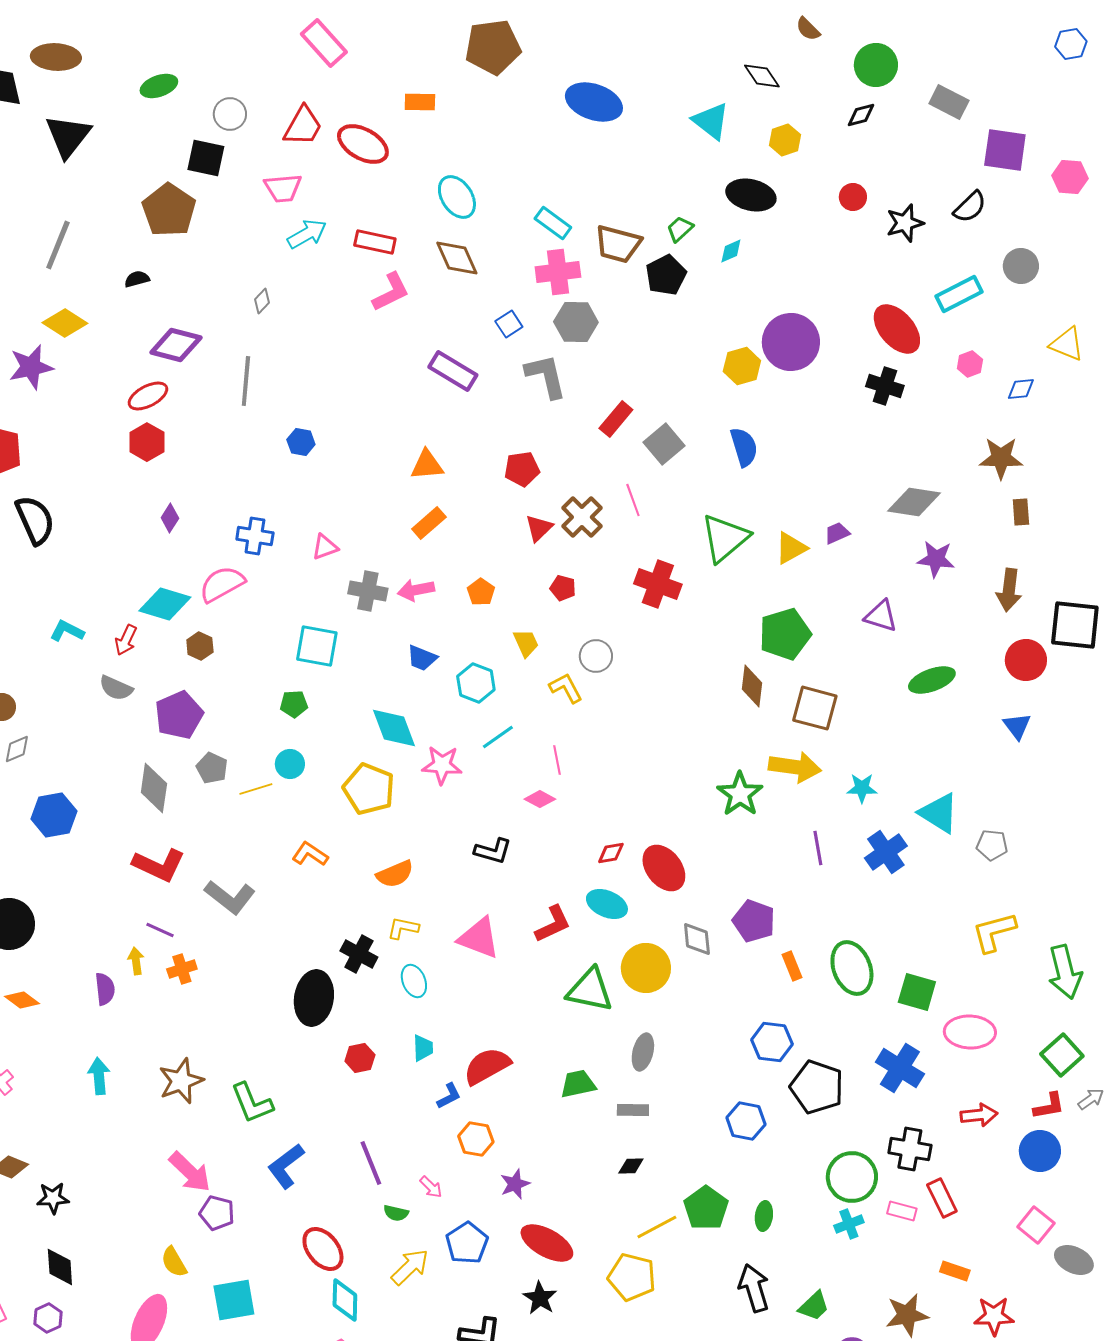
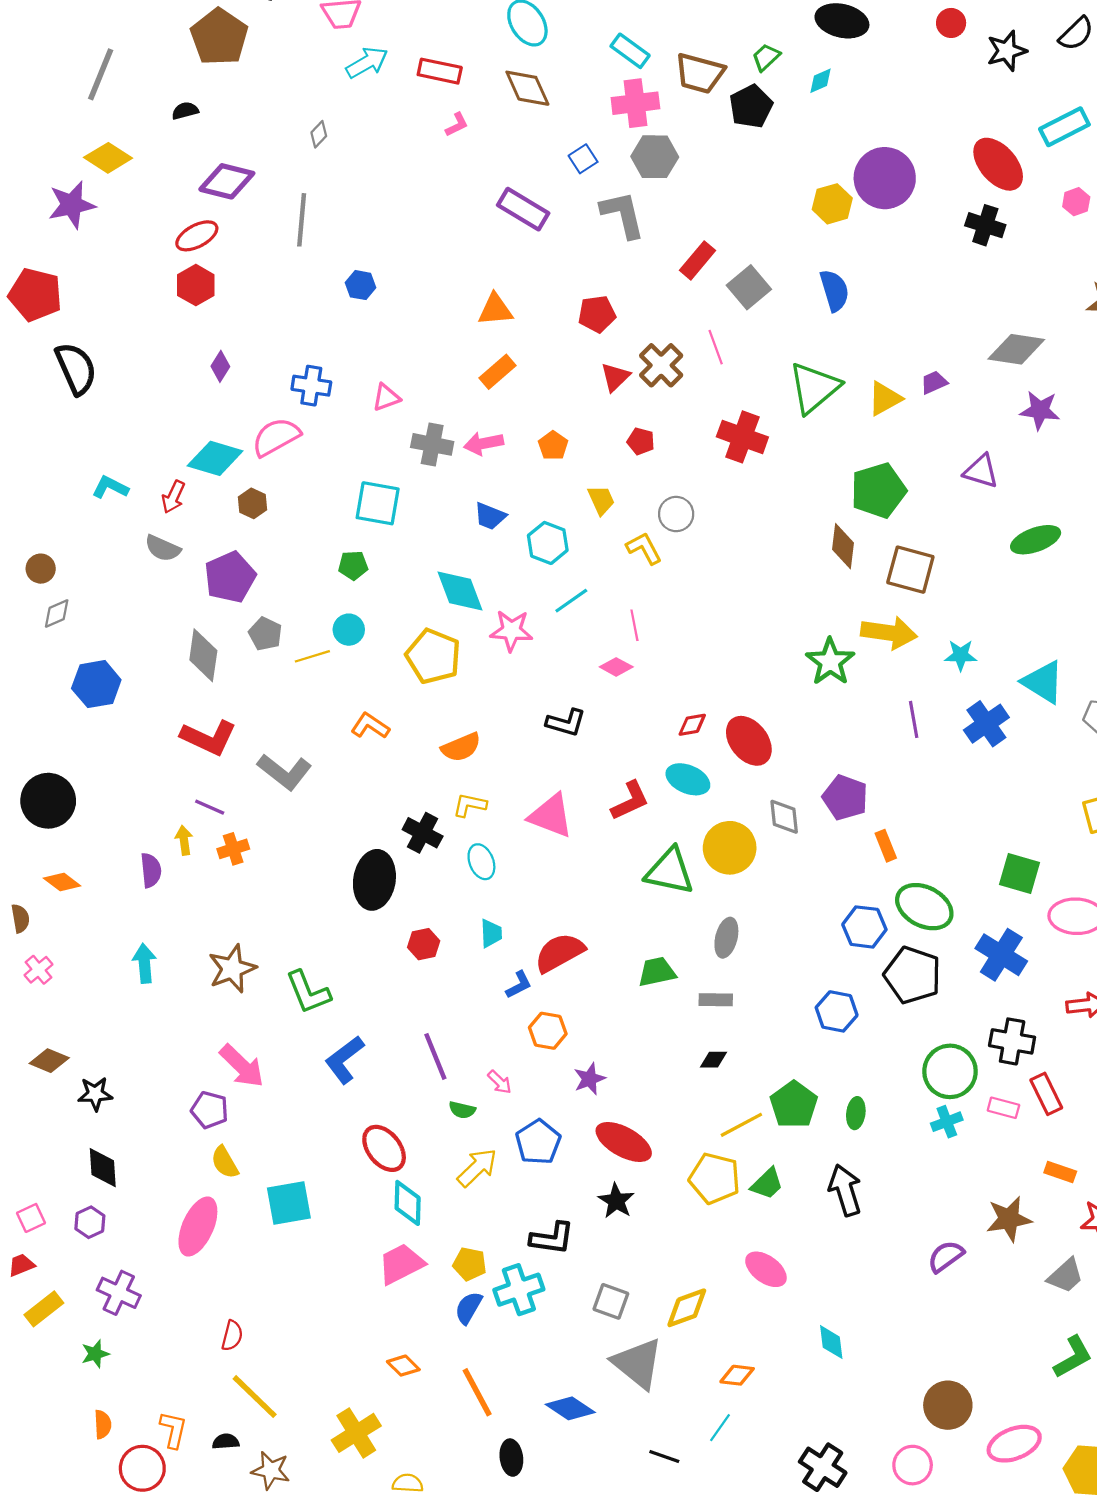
pink L-shape: (391, 292) -> (457, 125), size x0.6
green ellipse: (852, 968) -> (924, 907), moved, turned -42
purple pentagon: (217, 1213) -> (210, 1110), moved
green trapezoid: (814, 1306) -> (767, 1184), moved

